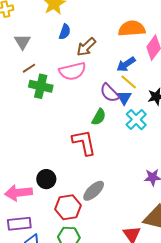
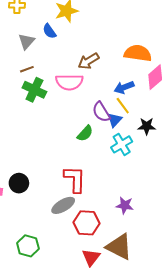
blue semicircle: (65, 32) -> (49, 31), moved, turned 112
red L-shape: (84, 142) -> (75, 179), moved
red hexagon: (68, 207) -> (86, 223), moved

